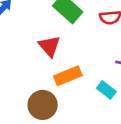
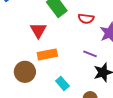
cyan rectangle: (106, 90) -> (62, 83), moved

